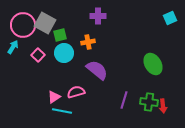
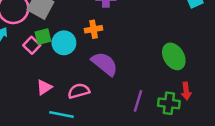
green square: (60, 35) -> (43, 37), moved
pink triangle: (54, 97) -> (44, 87), moved
red arrow: (163, 106) -> (186, 91), moved

